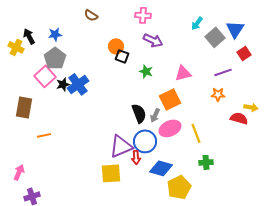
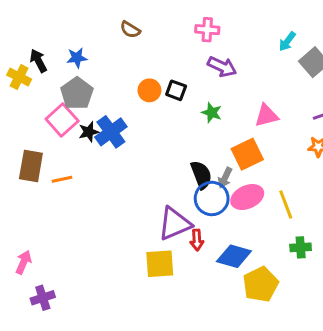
orange circle: (116, 46) -> (149, 90), moved
orange line: (44, 135) -> (62, 179), moved
blue circle: (145, 141) -> (212, 199), moved

